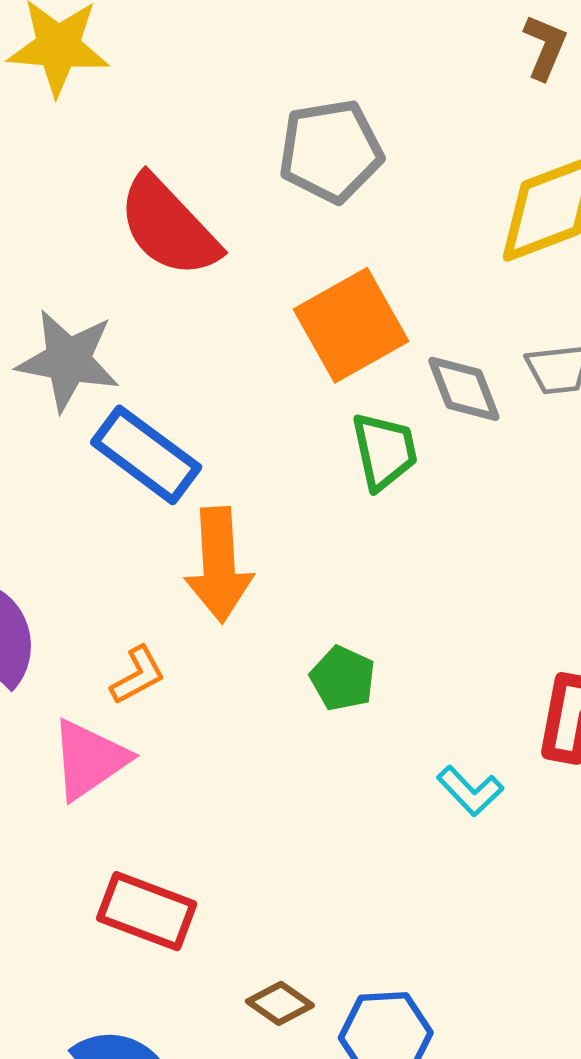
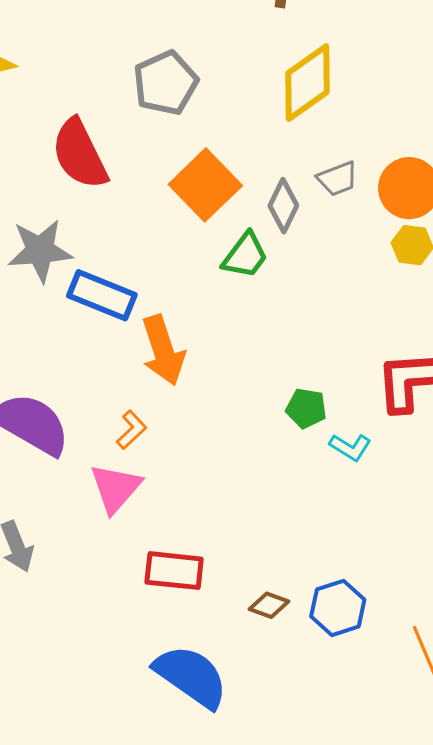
red semicircle: (168, 226) -> (80, 154), turned 32
gray diamond: (464, 389) -> (283, 206), turned 62
green trapezoid: (384, 451) -> (245, 256), turned 64
green pentagon: (343, 678) -> (306, 408), moved

